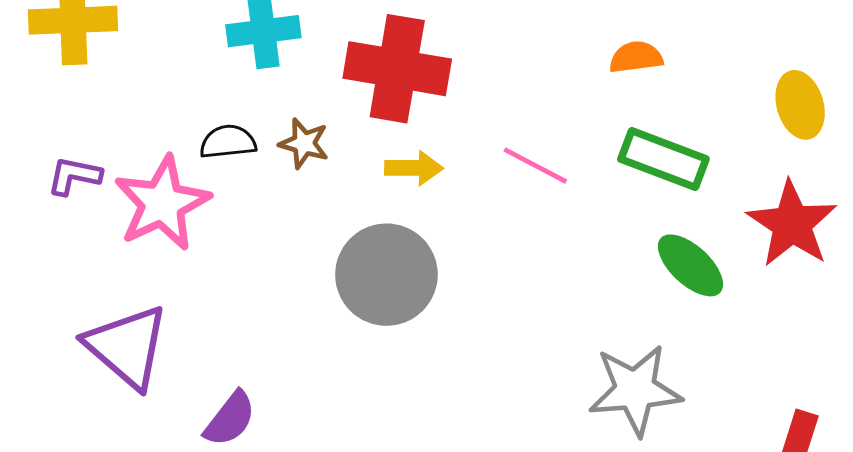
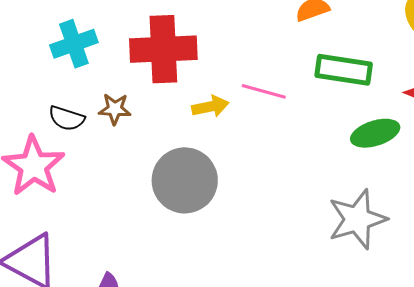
black semicircle: (228, 142) -> (67, 118), turned -144
yellow arrow: (414, 168) -> (210, 106), moved
green ellipse: (690, 265) -> (375, 133), turned -48

